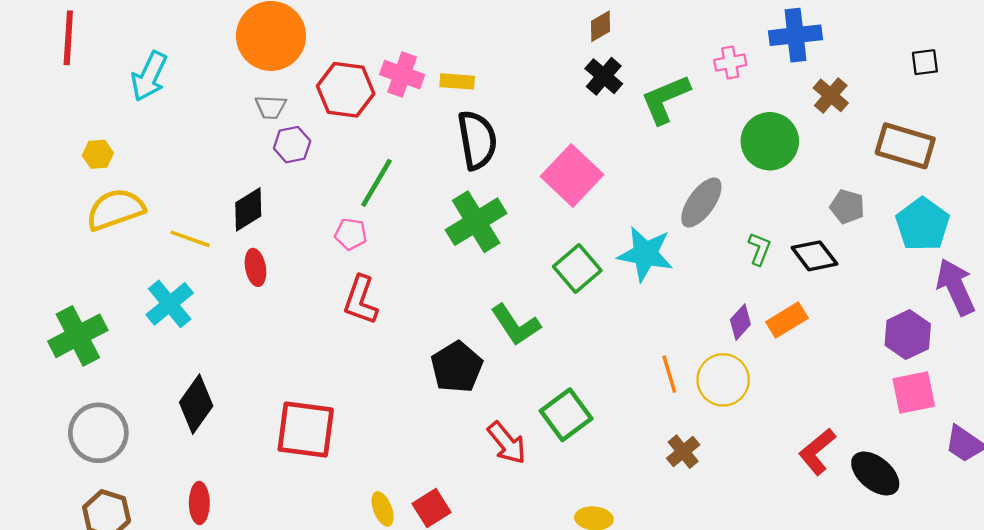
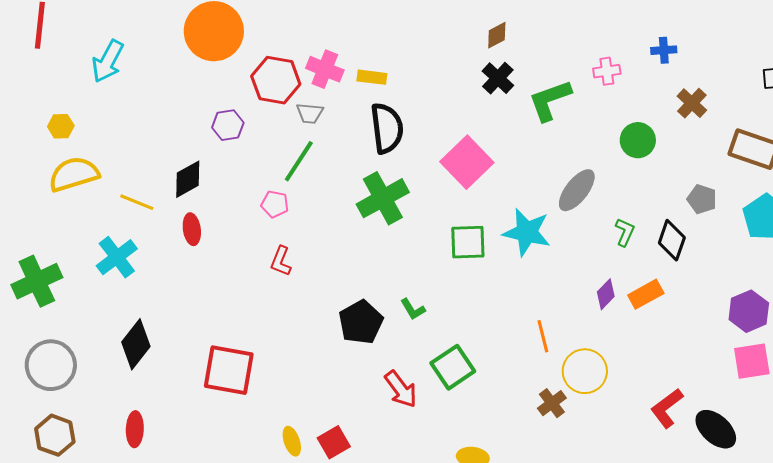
blue cross: (795, 35) -> (664, 50), size x0.6
gray trapezoid: (271, 107) -> (310, 113), moved
green circle: (770, 141) -> (638, 140), size x0.7
black diamond: (814, 256) -> (672, 240), turned 54
green square: (577, 269) -> (468, 242), turned 36
red L-shape: (361, 300) -> (281, 261), size x0.7
green L-shape: (516, 325) -> (413, 309), moved, size x0.6
yellow circle: (723, 380) -> (585, 371), moved

